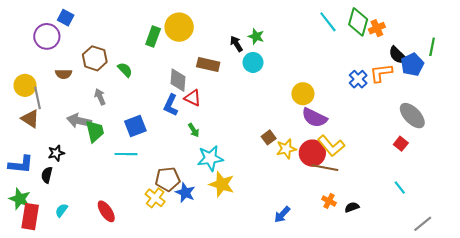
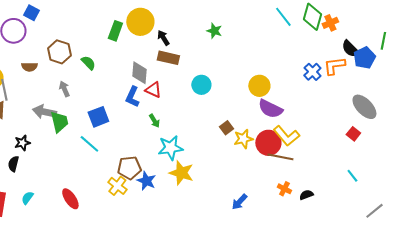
black arrow: (236, 44) -> (163, 38), moved
cyan circle: (253, 62) -> (201, 85), moved
cyan line: (126, 154) -> (89, 144), turned 40

